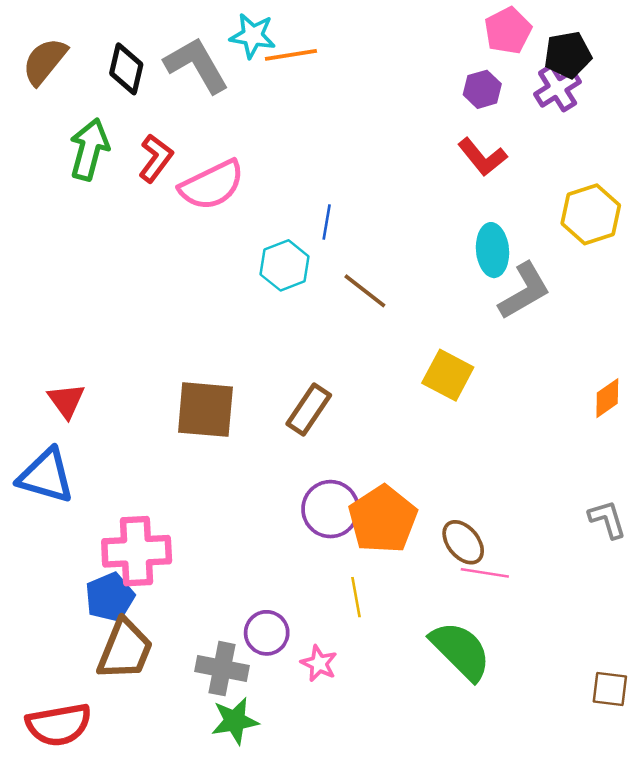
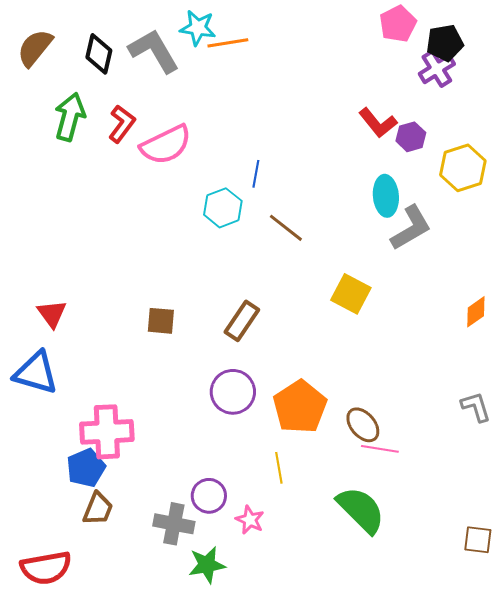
purple hexagon: (482, 89) -> (411, 137), moved
brown square: (205, 410) -> (161, 321), size x0.6
purple circle: (330, 509) -> (233, 392), moved
brown trapezoid: (125, 649) -> (98, 509), size x0.7
green star: (235, 721) -> (207, 565), moved

